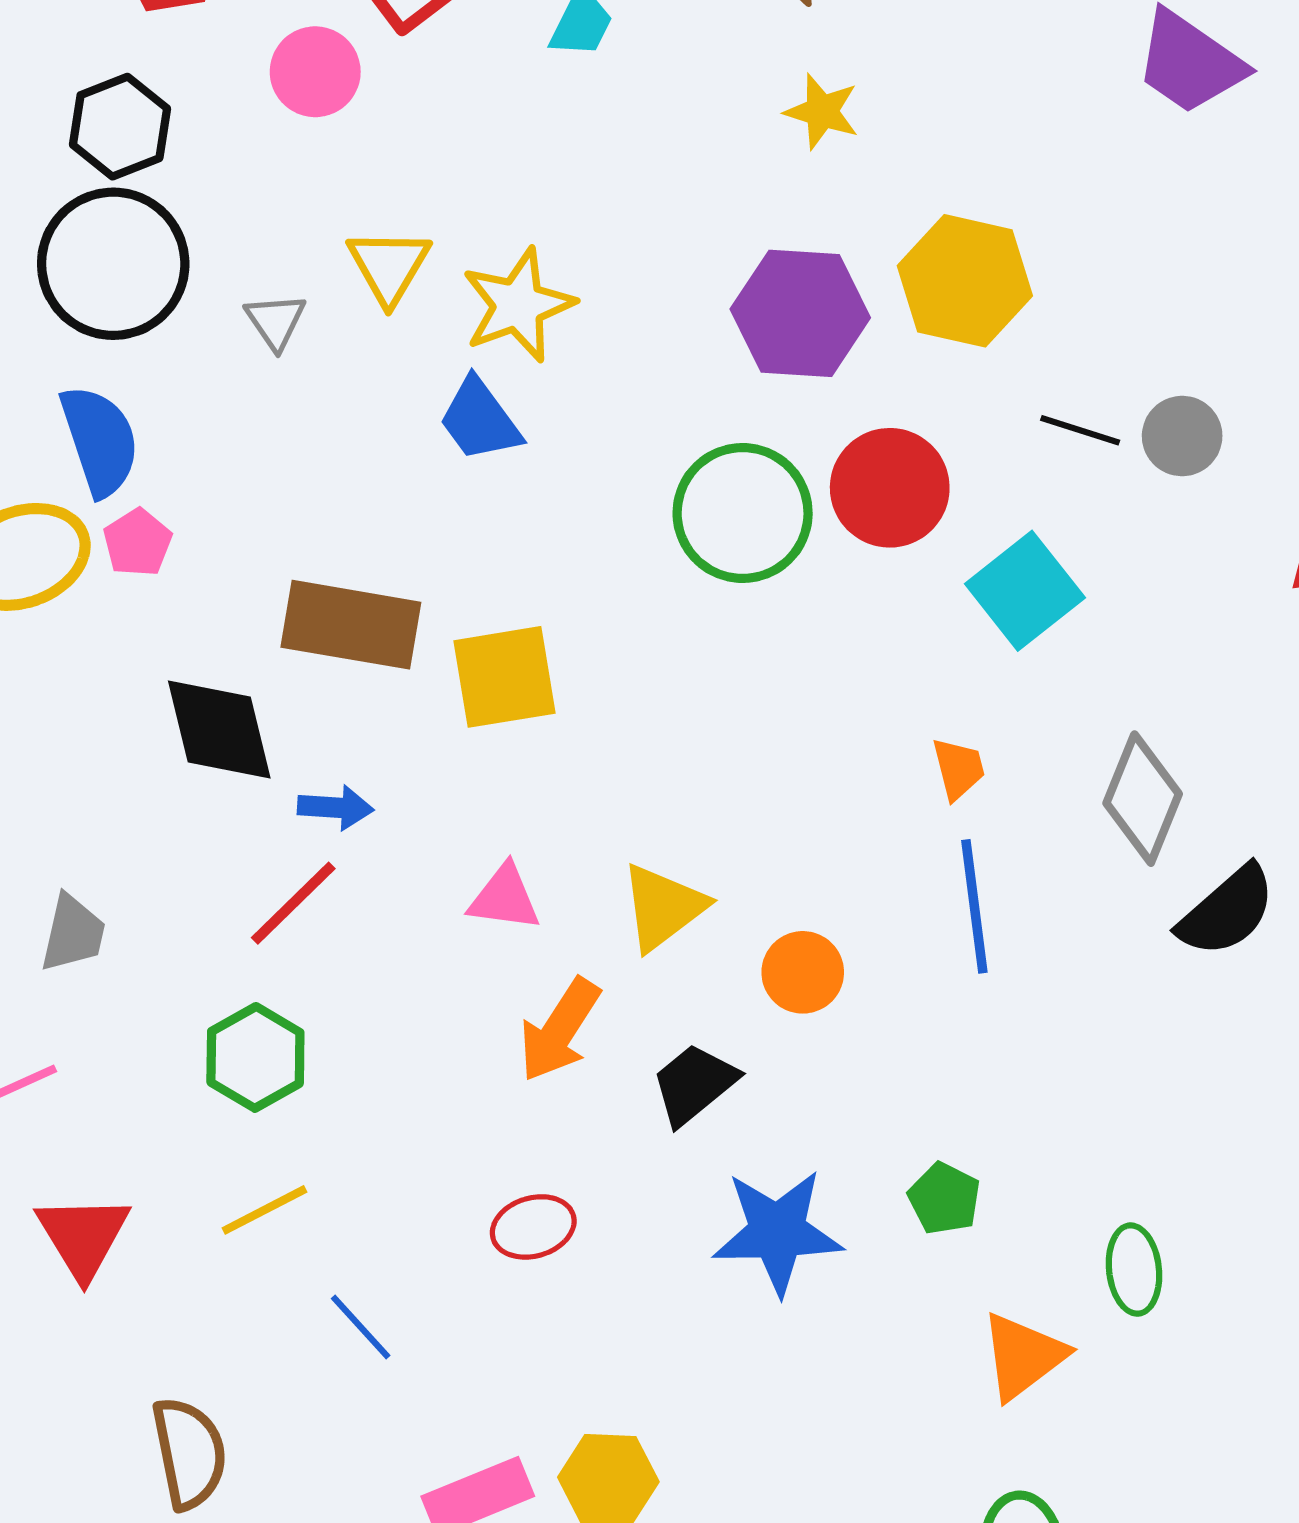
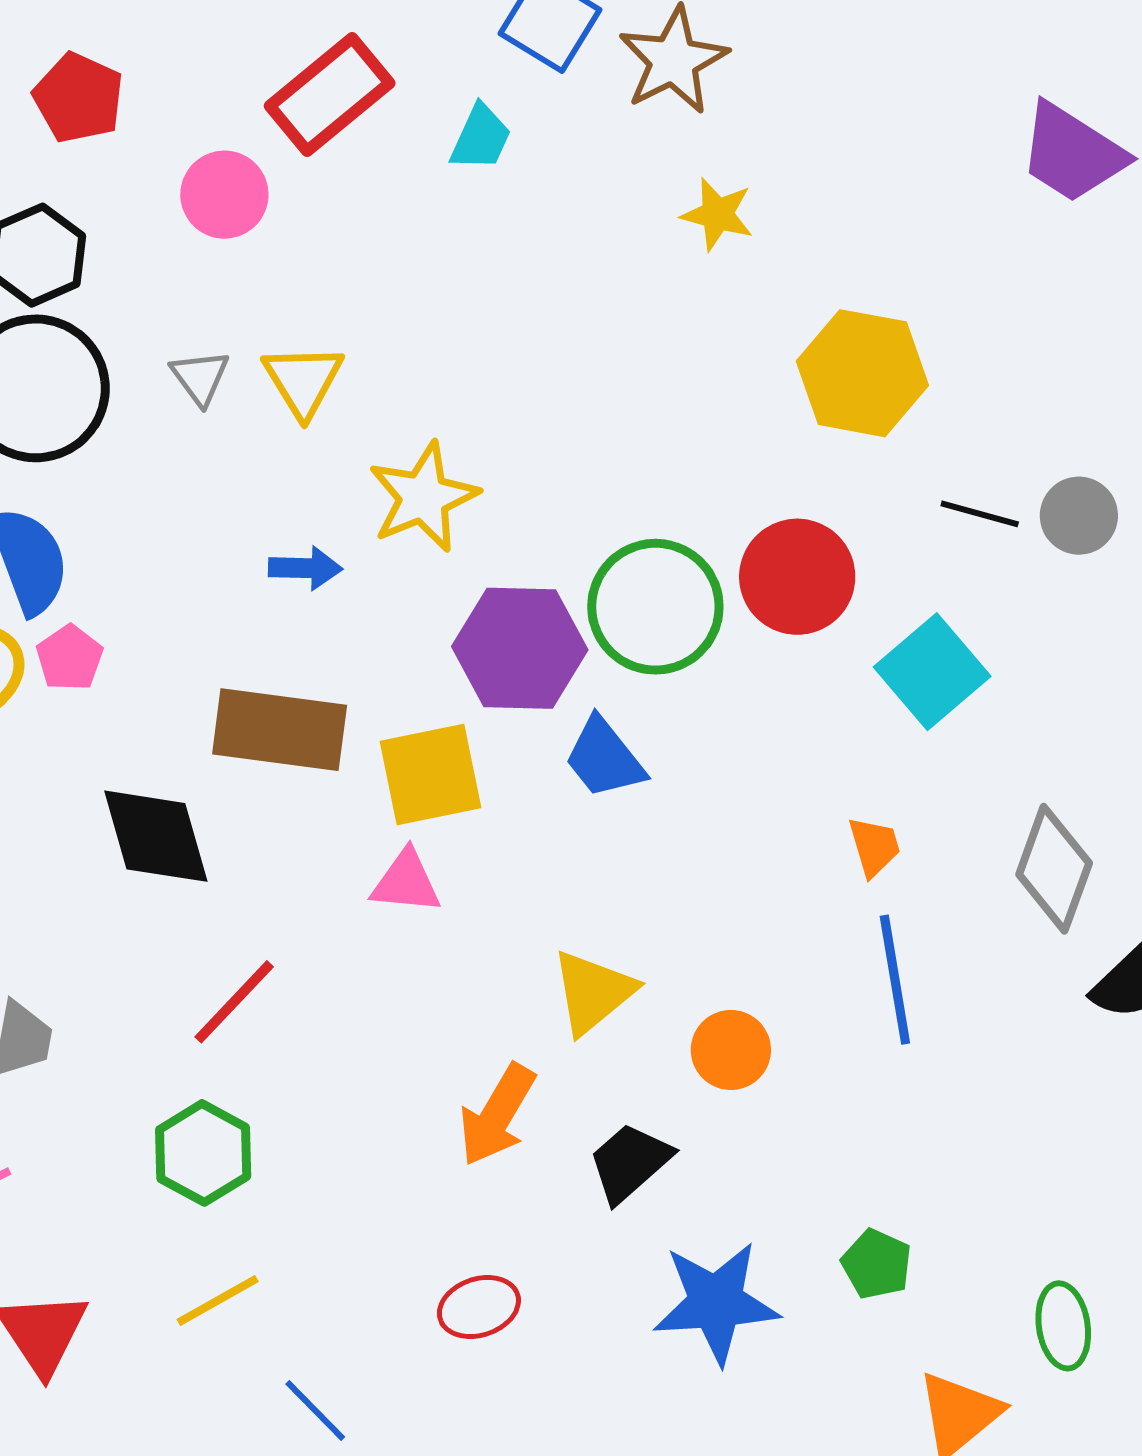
yellow star: (518, 305) -> (423, 497), moved
purple hexagon: (800, 313) -> (520, 648), moved
gray triangle: (276, 321) -> (200, 377), moved
blue trapezoid: (480, 420) -> (604, 758), moved
blue arrow: (336, 808) -> (305, 568), moved
pink triangle: (504, 898) -> (406, 882), moved

